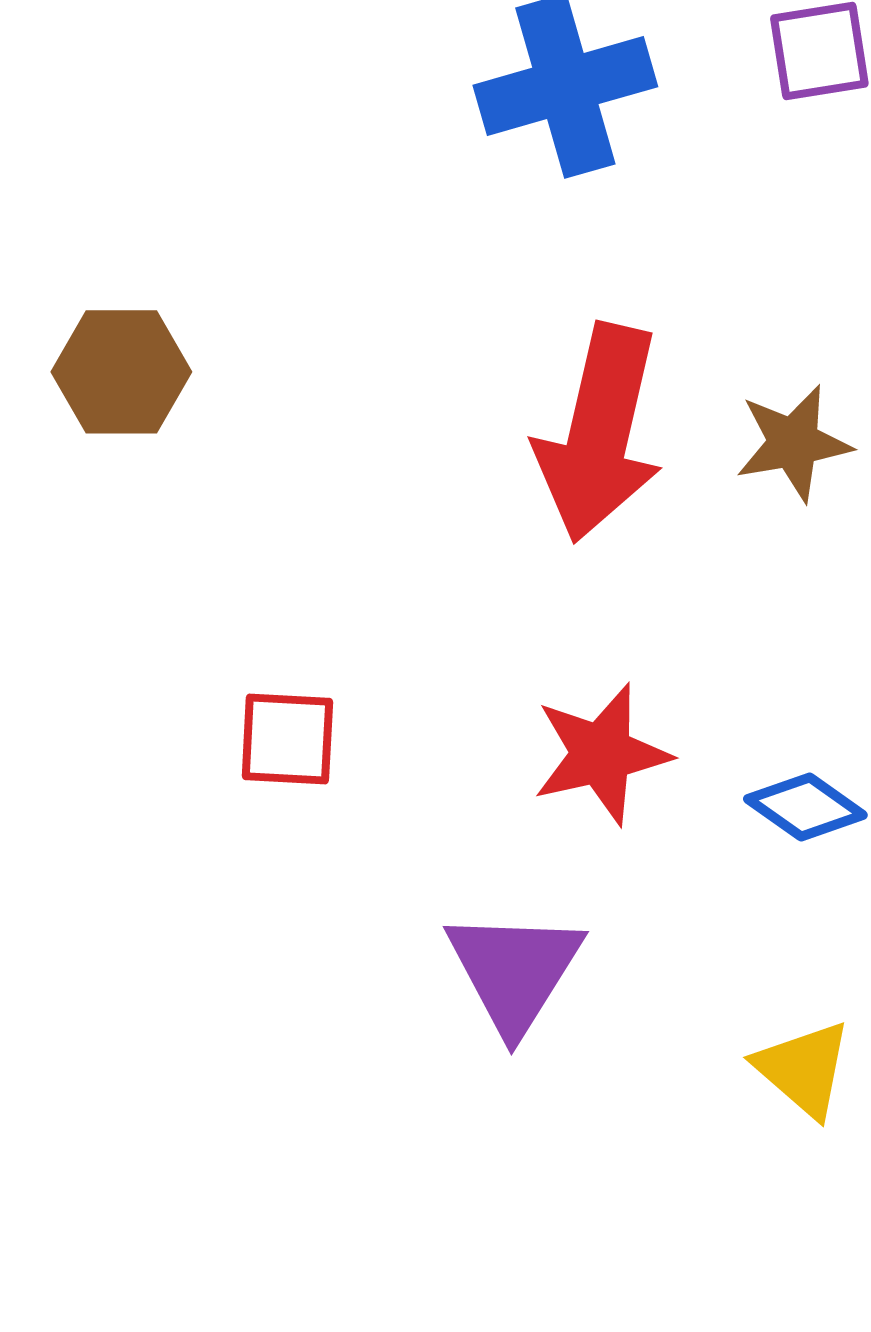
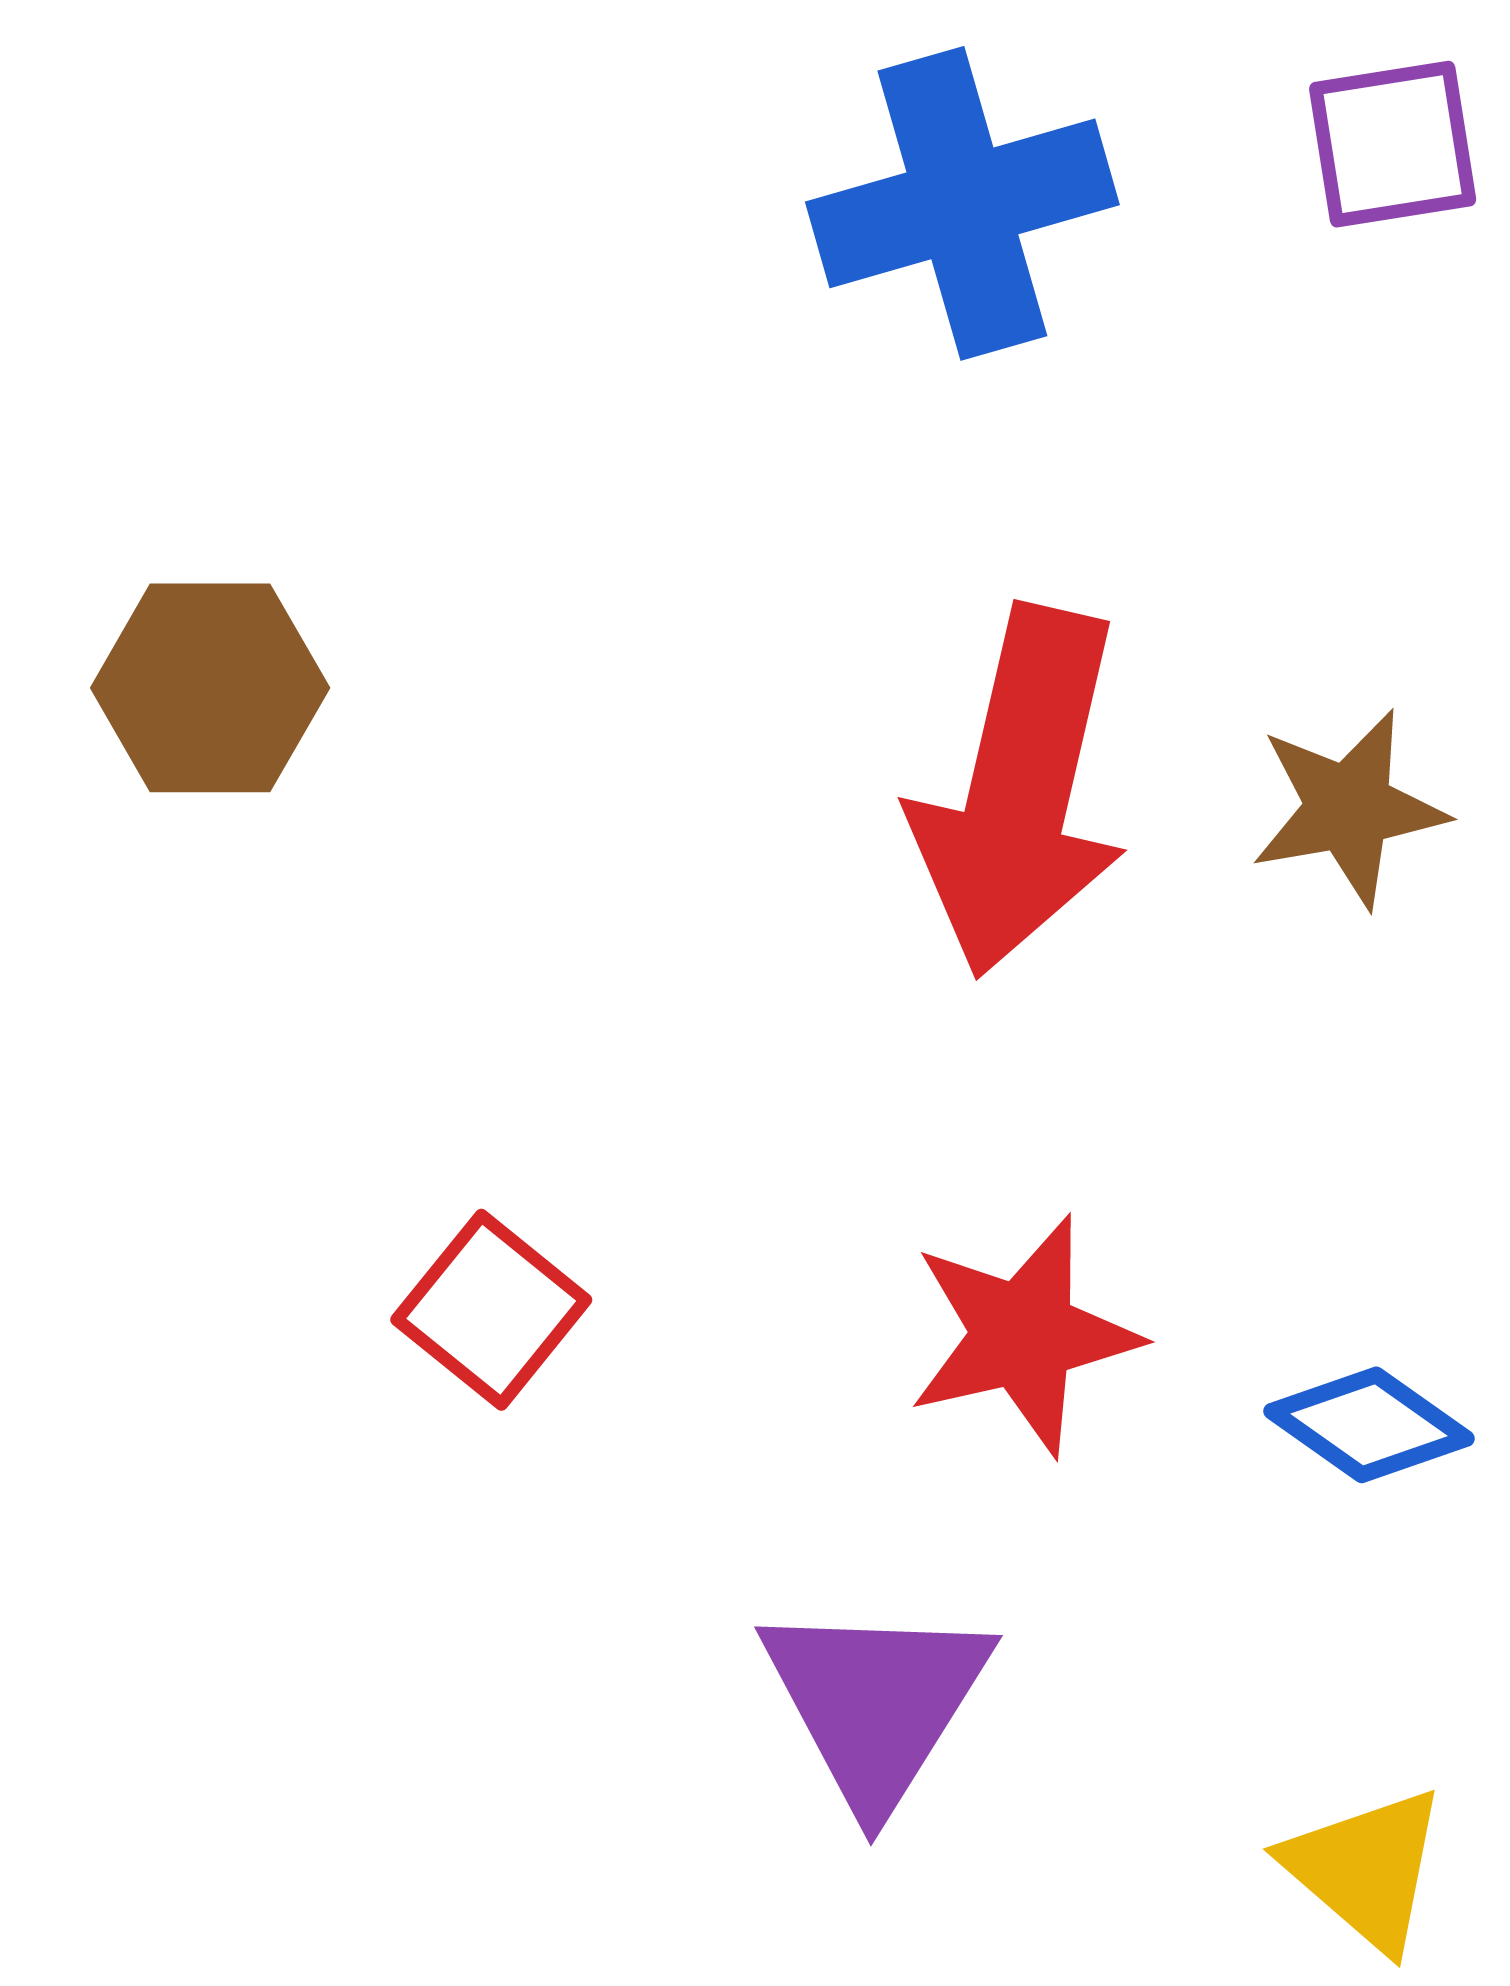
red square: (287, 739) -> (491, 1310), turned 36

